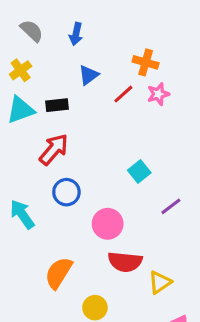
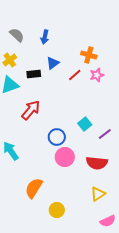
black rectangle: (57, 105) -> (34, 74), moved
blue circle: (66, 192) -> (57, 137), moved
purple line: (171, 206) -> (105, 134), moved
red semicircle: (125, 262) -> (97, 163), moved

